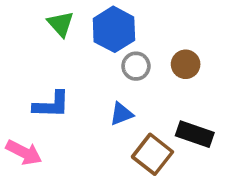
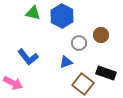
green triangle: (61, 24) -> (33, 13), turned -35
gray circle: (136, 66) -> (79, 43), moved
blue L-shape: (51, 105) -> (28, 57), turned 50

